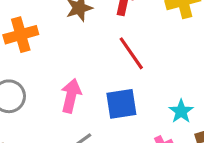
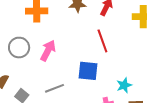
pink arrow: (71, 96) -> (48, 51), moved

